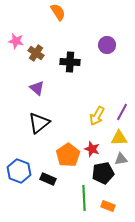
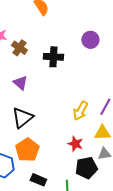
orange pentagon: (68, 155) -> (27, 150), moved
black rectangle: (48, 179) -> (38, 180), moved

